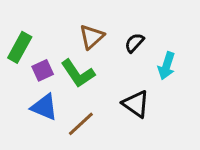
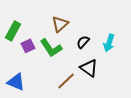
black semicircle: (134, 43) -> (83, 42), moved
blue triangle: (44, 107) -> (16, 82), moved
brown line: (81, 124) -> (66, 81), moved

